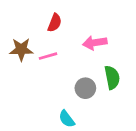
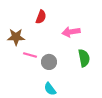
pink line: (48, 56) -> (30, 55), moved, turned 32
gray circle: (85, 88) -> (49, 62), moved

